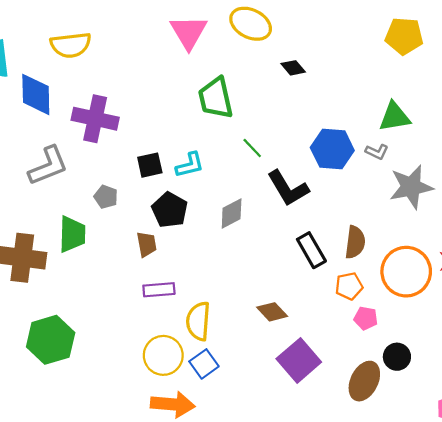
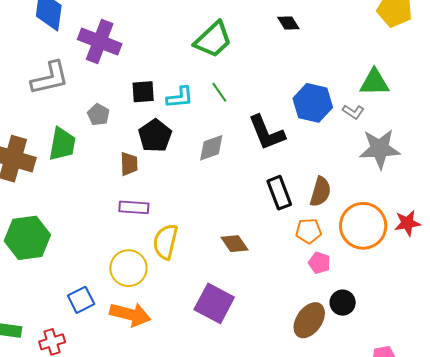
green trapezoid: (216, 98) -> (213, 40), turned -129
green line: (252, 148) -> (219, 92), moved
purple square: (299, 360) -> (214, 303), moved, turned -30
blue square: (204, 364) -> (81, 300), moved

